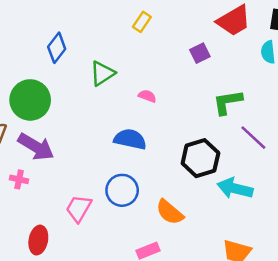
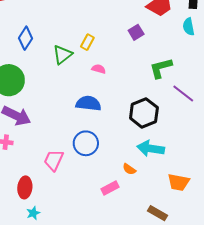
yellow rectangle: (142, 22) -> (87, 42), moved
cyan arrow: (235, 188) -> (151, 148), moved
orange semicircle: (170, 212) -> (129, 169), moved, size x0.6

